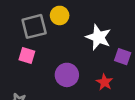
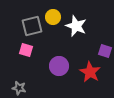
white star: (98, 37) -> (76, 26), moved
red star: (104, 82) -> (90, 72), size x1.5

